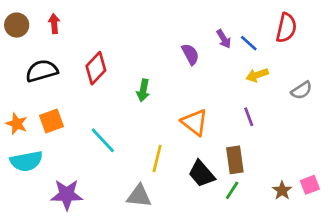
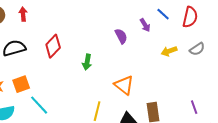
blue line: (249, 43) -> (163, 14), moved
gray semicircle: (302, 90) -> (197, 49), moved
purple line: (249, 117) -> (194, 107), moved
cyan line: (103, 140) -> (39, 105), moved

